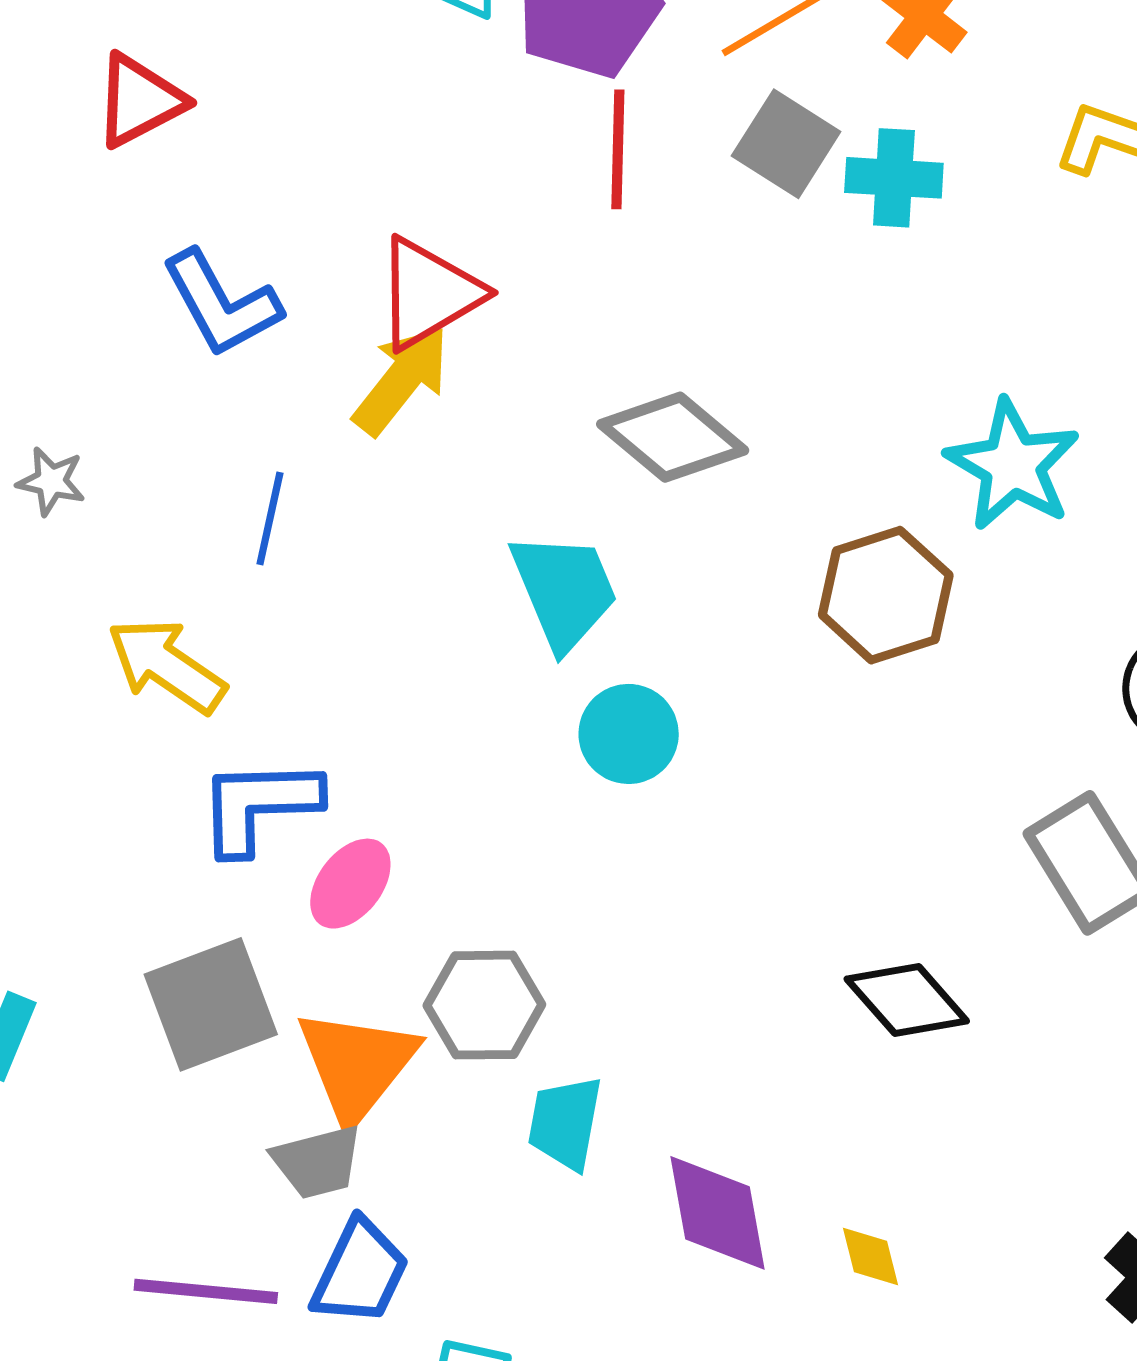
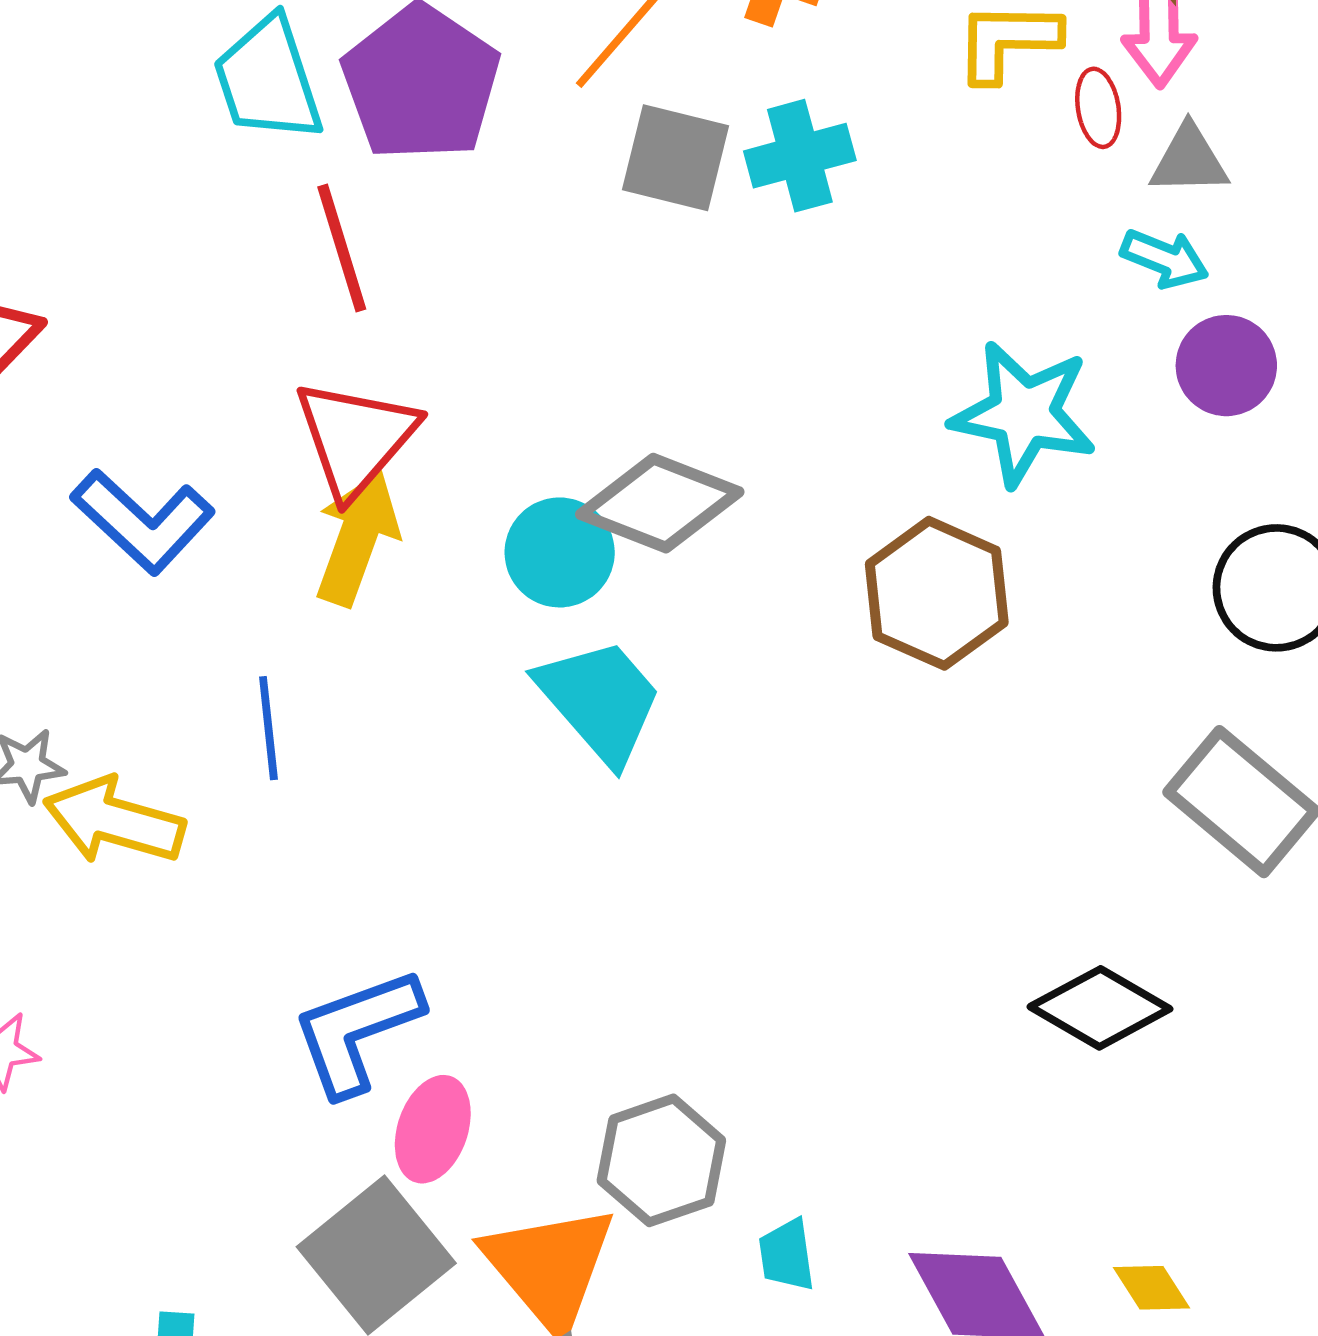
red line: (618, 149) -> (342, 248), moved
yellow arrow: (167, 666) -> (114, 821), moved
cyan circle: (629, 734) -> (560, 552), moved
pink ellipse: (350, 884) -> (433, 1129), moved
cyan trapezoid: (565, 1123) -> (787, 1255), size x0.7

